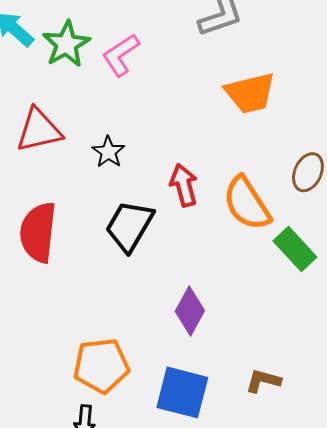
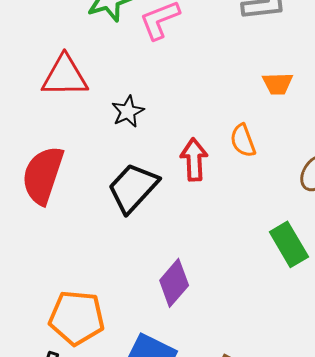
orange trapezoid: (250, 93) -> (278, 84), size x0.6
orange semicircle: (247, 203) -> (243, 141), moved, size x0.6

